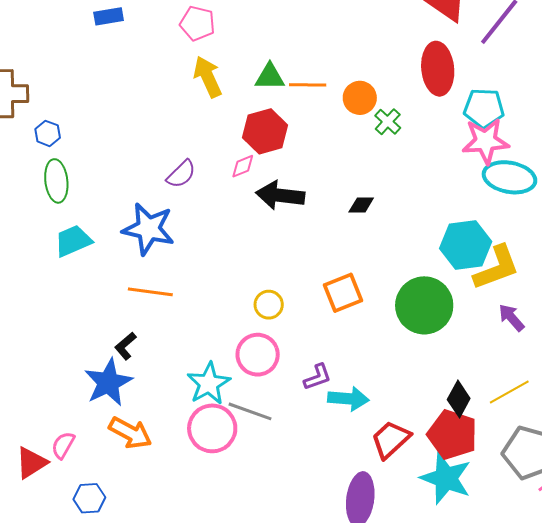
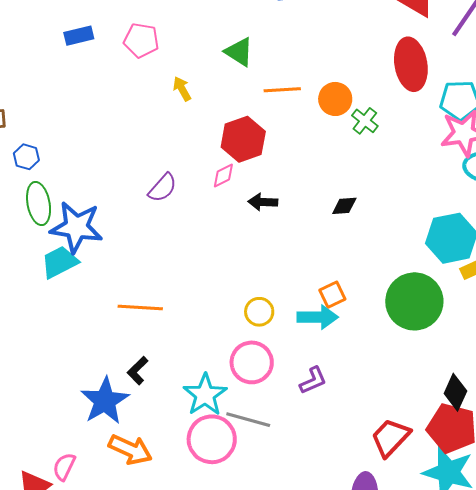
pink pentagon: (197, 23) -> (141, 40), moved
yellow arrow: (208, 77) -> (182, 89), size x0.6
green triangle: (270, 77) -> (239, 52), moved, turned 36
black arrow: (280, 195) -> (263, 202), size x0.6
blue star: (148, 229) -> (76, 227), moved
orange square: (343, 293) -> (332, 295), size x0.7
black L-shape: (126, 346) -> (138, 371), moved
cyan arrow: (348, 399) -> (318, 317), moved

